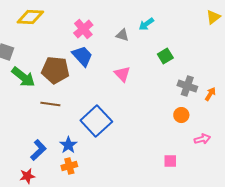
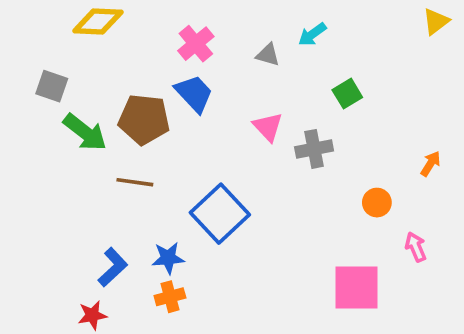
gray cross: (187, 86) -> (314, 149), moved, turned -30
pink arrow: (202, 139) -> (416, 247), turned -98
blue star: (68, 145) -> (168, 258), turned 30
pink square: (170, 161) -> (357, 288), size x2.0

